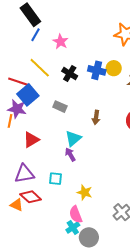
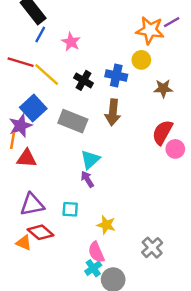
yellow circle: (114, 68) -> (141, 60), moved
red line: (19, 82) -> (21, 62), moved
gray rectangle: (60, 107) -> (73, 121), size x1.6
purple star: (17, 109) -> (21, 126), turned -30
brown arrow: (96, 117) -> (113, 112), moved, size x1.5
red triangle: (31, 140) -> (27, 158), moved, turned 36

